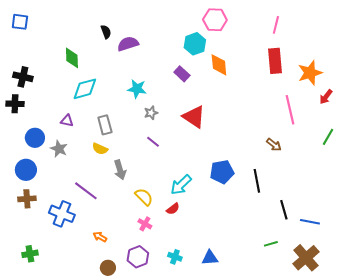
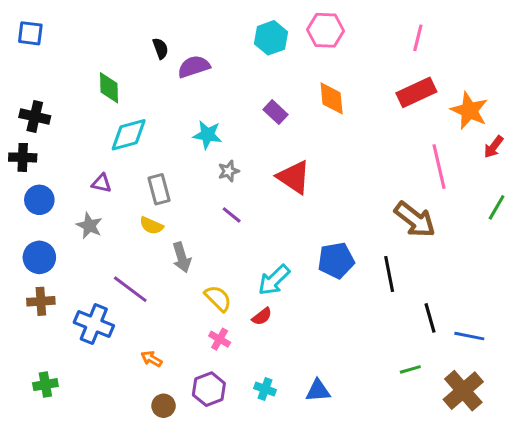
cyan hexagon: (195, 44) -> (271, 38), moved
red rectangle: (275, 61) -> (416, 92), turned 70
orange star: (310, 73) -> (469, 111), turned -30
blue circle: (35, 138) -> (39, 200), moved
brown arrow: (274, 145) -> (415, 220), size x1.8

